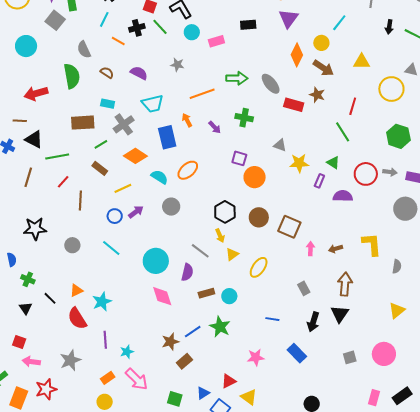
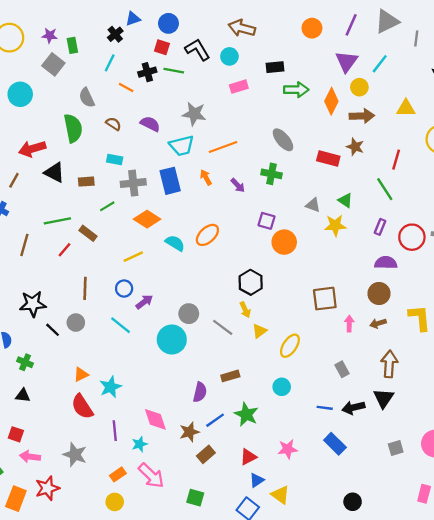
purple triangle: (288, 18) -> (346, 61), moved
green line: (160, 27) -> (174, 71), turned -36
cyan circle: (192, 32) -> (229, 56), moved
gray star: (177, 65) -> (194, 114), size x1.5
brown arrow: (323, 68) -> (362, 116), turned -35
green arrow: (237, 78) -> (296, 90), moved
gray ellipse: (271, 84) -> (283, 140), moved
cyan trapezoid: (153, 104) -> (182, 146), moved
brown line: (20, 121) -> (14, 180), turned -64
brown rectangle: (83, 123) -> (86, 182), size x0.6
gray cross: (124, 124) -> (133, 183), turned 30
blue rectangle: (167, 137) -> (170, 181), moved
black triangle: (34, 139) -> (54, 172), moved
green triangle: (333, 163) -> (345, 200), moved
brown rectangle: (100, 168) -> (88, 233), moved
purple rectangle: (319, 181) -> (380, 227), moved
brown line: (80, 201) -> (85, 288), moved
gray circle: (171, 207) -> (189, 314), moved
purple arrow: (136, 212) -> (144, 302), moved
brown circle: (259, 217) -> (379, 294), moved
brown square: (289, 227) -> (325, 299), turned -30
purple semicircle: (187, 272) -> (200, 392), moved
pink diamond: (162, 296) -> (155, 419), moved
cyan circle: (229, 296) -> (282, 387), moved
black line: (50, 298) -> (53, 330), moved
black triangle: (26, 308) -> (23, 395), turned -48
blue line: (272, 319) -> (325, 408), moved
black arrow: (313, 322) -> (353, 408), turned 60
gray star: (70, 360) -> (75, 455), turned -30
red triangle: (229, 381) -> (248, 457), moved
blue triangle: (203, 393) -> (257, 480), moved

